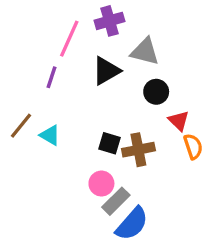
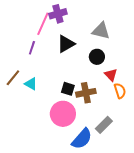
purple cross: (109, 21) -> (58, 14), moved
gray triangle: (145, 52) -> (101, 31), moved
pink circle: (101, 184) -> (63, 114), size x1.6
gray rectangle: (116, 201) -> (104, 125), moved

